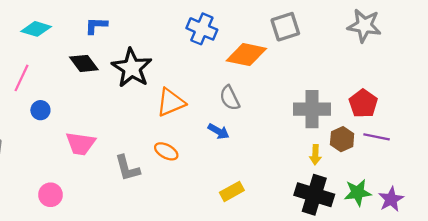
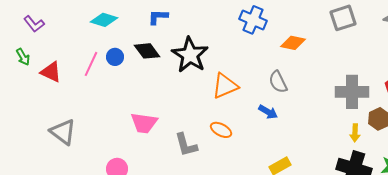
gray square: (285, 27) -> (343, 18), moved
orange diamond: (246, 55) -> (293, 43), size x0.7
blue circle: (40, 110) -> (115, 57), moved

